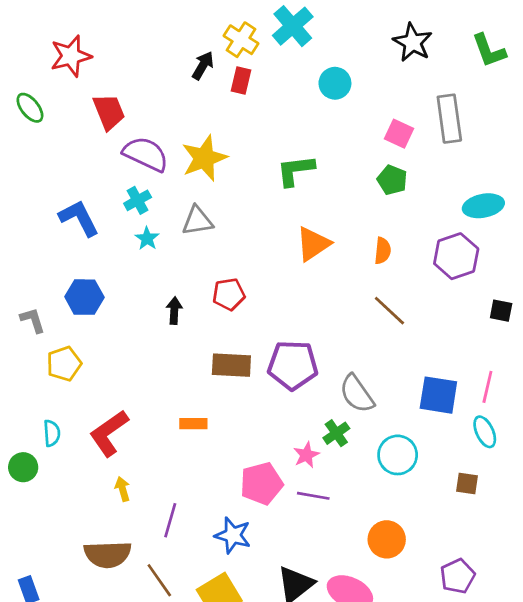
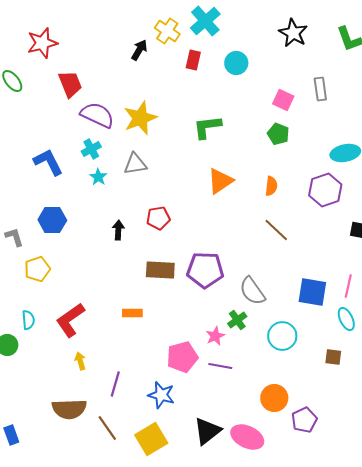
red rectangle: (241, 81) -> (193, 60), moved
gray rectangle: (449, 119) -> (320, 89), size x0.7
purple pentagon: (458, 576) -> (304, 420), moved

